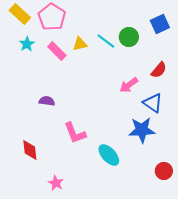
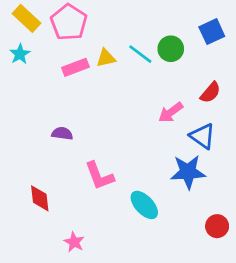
cyan star: (27, 44) -> (20, 54), moved
pink rectangle: (57, 51) -> (75, 67), turned -66

